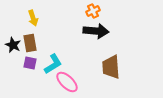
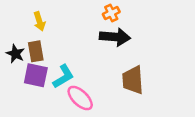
purple square: (30, 63) -> (36, 75), size x1.5

